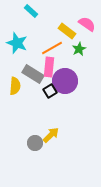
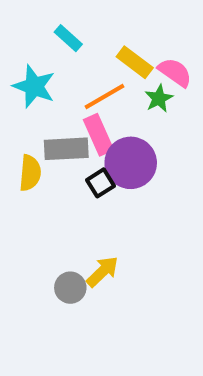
cyan rectangle: (31, 11) -> (68, 38), moved
pink semicircle: (87, 24) -> (175, 72), moved
pink rectangle: (49, 67) -> (98, 135), turned -30
gray rectangle: (33, 74) -> (66, 149), turned -35

